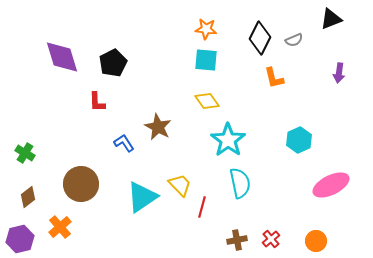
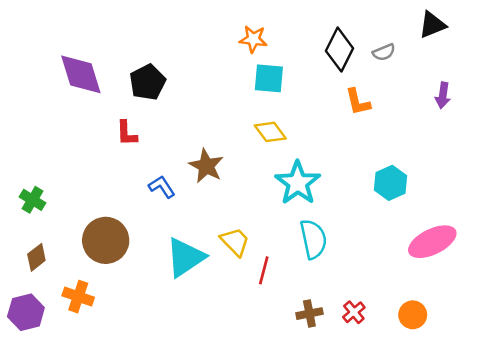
orange star: (206, 29) -> (253, 39), moved
orange cross: (60, 227) -> (78, 297), turned -30

